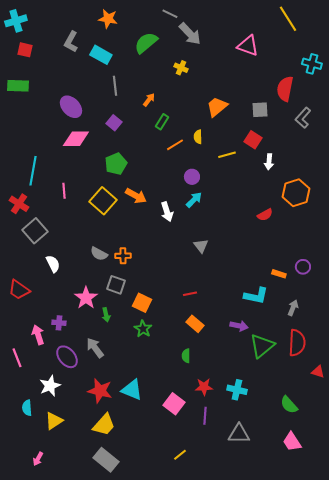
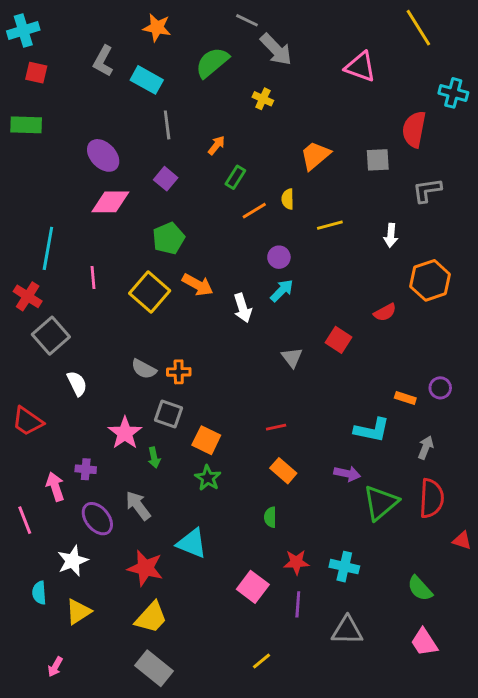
gray L-shape: (303, 118) -> (427, 190), moved, turned 40
red square: (253, 140) -> (339, 340), moved
cyan triangle: (132, 390) -> (192, 543), moved

